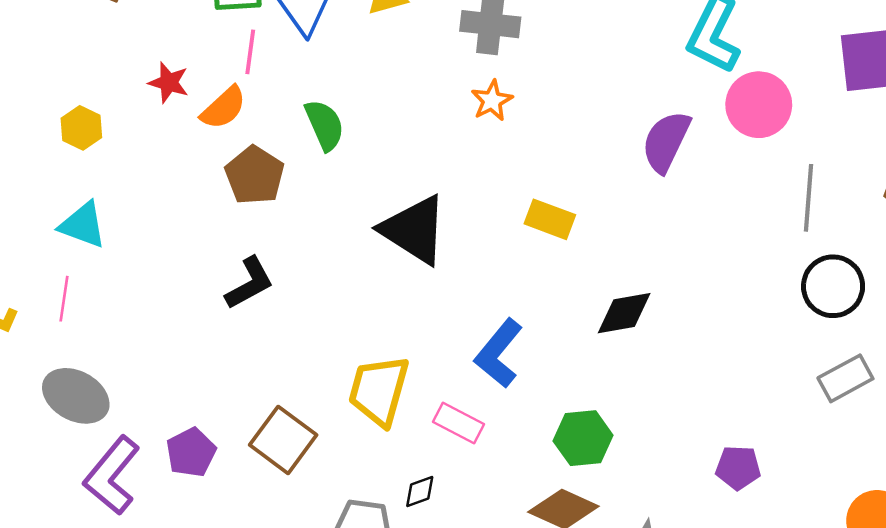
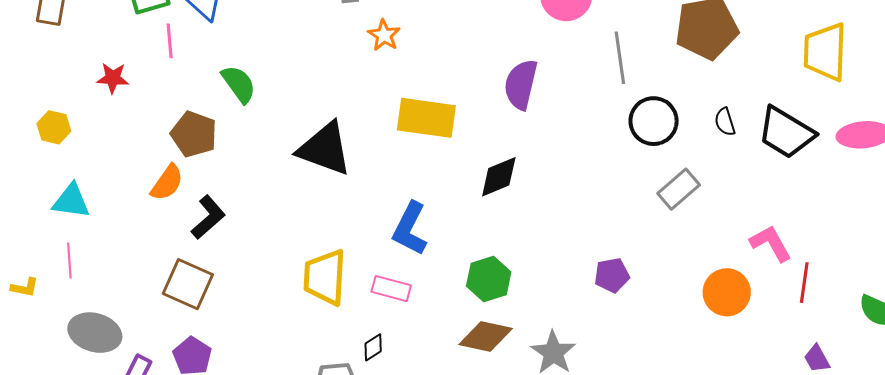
orange star: (492, 101) -> (384, 35), moved
orange semicircle: (224, 108) -> (167, 183), moved
purple semicircle: (666, 142) -> (521, 84), moved
yellow rectangle: (550, 219) -> (426, 118), size x1.5
brown square: (283, 440) -> (188, 284), moved

